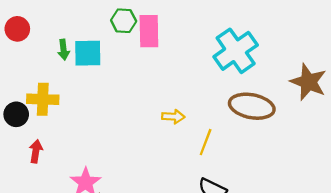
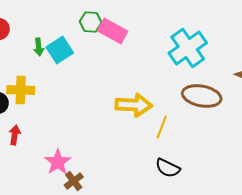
pink rectangle: (149, 31) -> (113, 31), turned -60
cyan square: (88, 53) -> (60, 50), turned -32
yellow arrow: (173, 117) -> (134, 105), size x1.8

